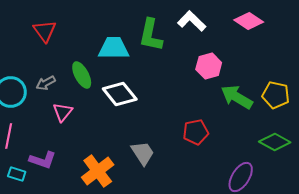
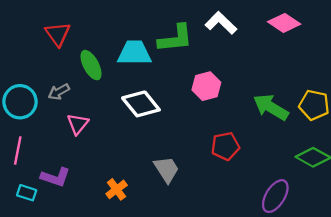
green L-shape: (151, 35) -> (175, 38), turned -108
pink hexagon: (209, 66) -> (206, 86), moved
green ellipse: (82, 75) -> (91, 65), moved
orange cross: (98, 171) -> (117, 189), size x0.6

